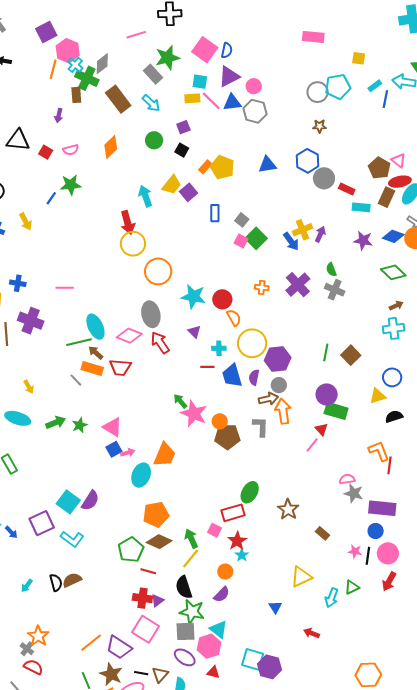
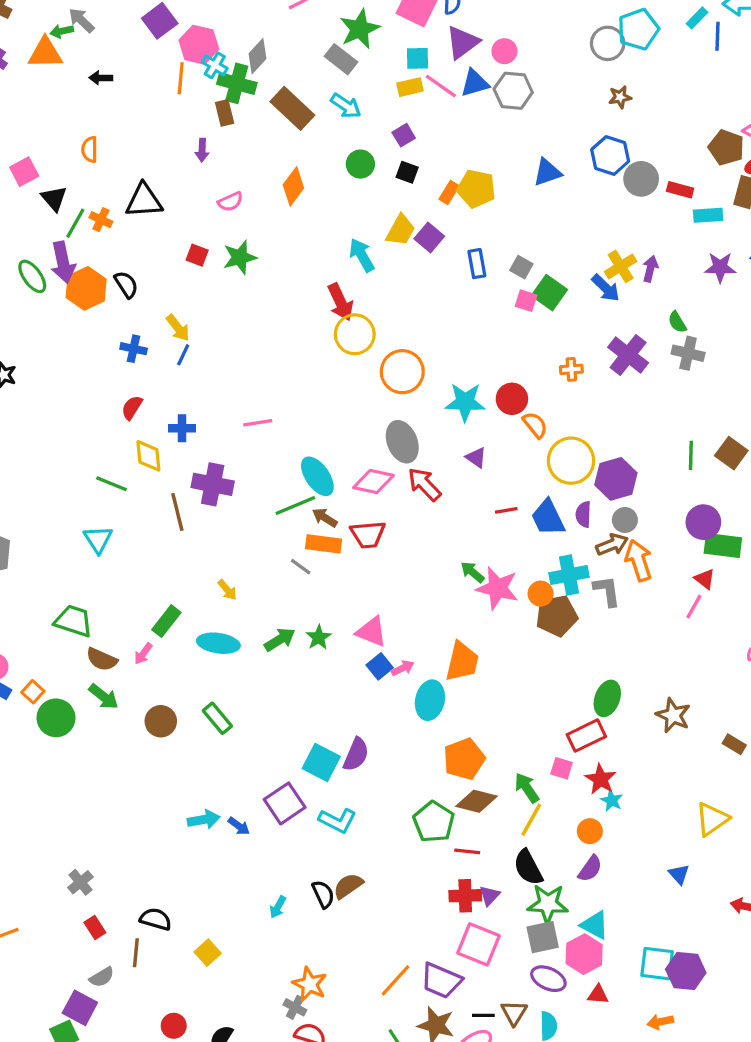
red square: (46, 152) -> (197, 255), moved
blue line: (51, 198) -> (183, 355), moved
cyan cross: (219, 348) -> (569, 575), moved, size x1.6

